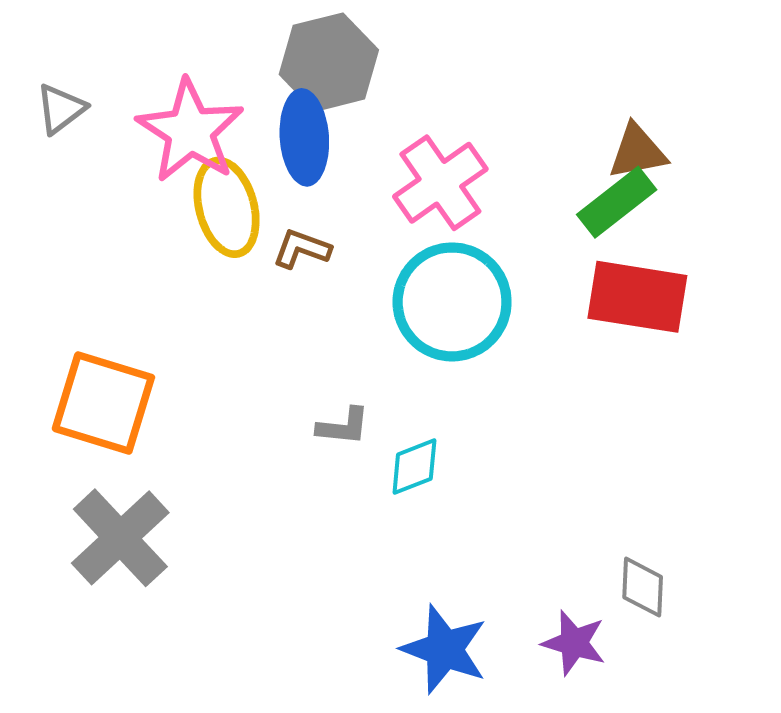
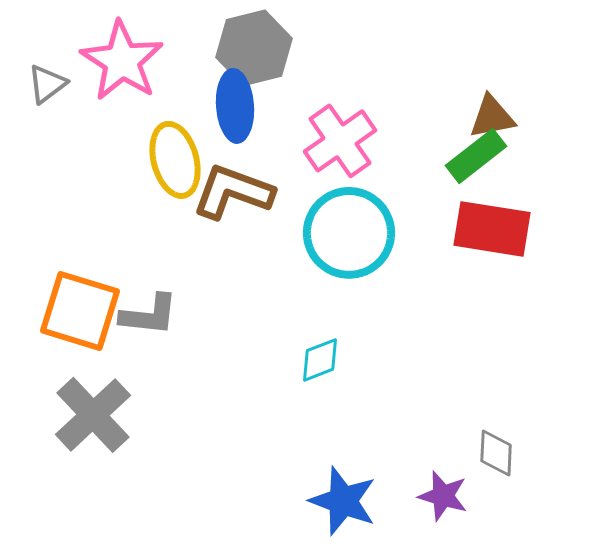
pink star: (190, 131) -> (122, 61), moved
brown L-shape: (302, 249) -> (233, 192), size x1.8
gray L-shape: (343, 426) -> (149, 315), moved, size x1.4

